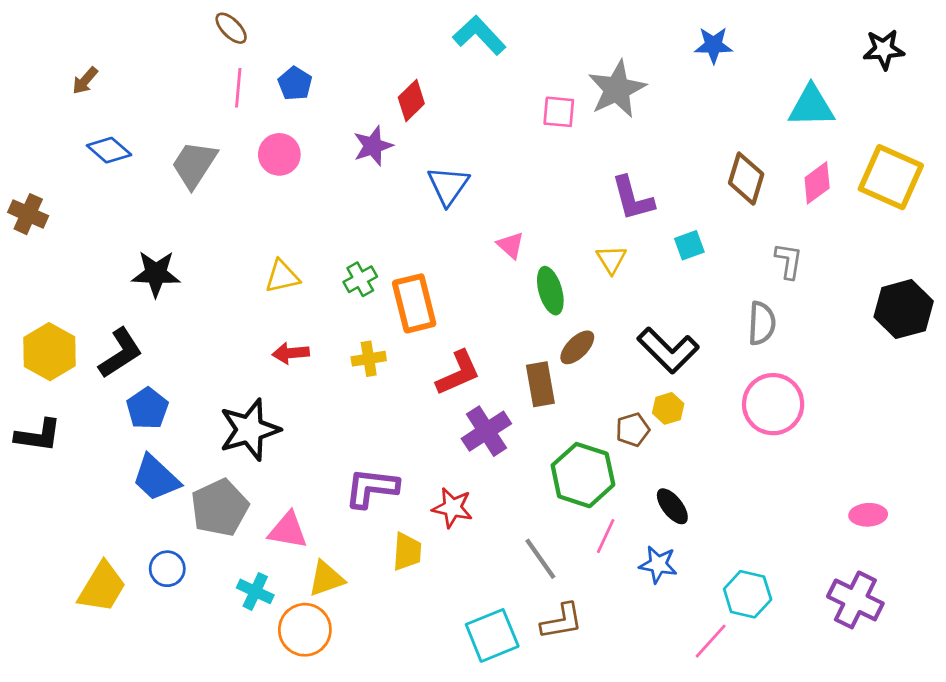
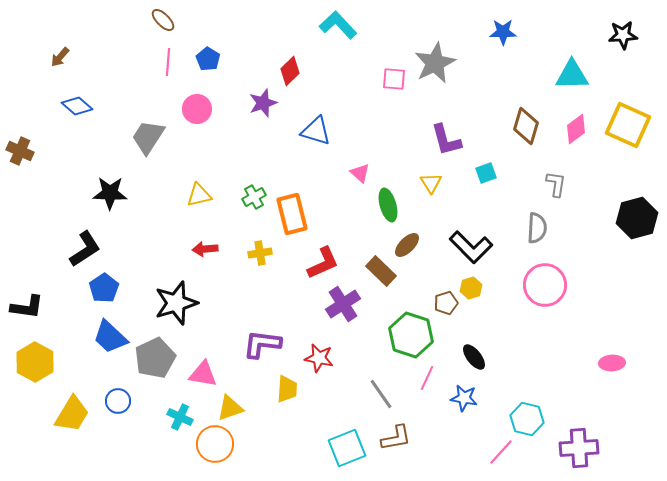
gray trapezoid: (194, 164) -> (148, 137), moved
blue triangle: (448, 186) -> (316, 131), turned -48
yellow hexagon: (49, 352) -> (35, 362), moved
brown rectangle: (540, 384) -> (381, 271), turned -36
purple cross: (855, 600) -> (579, 448), moved, turned -30

